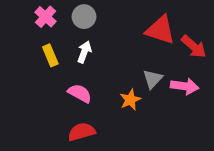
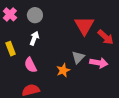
red triangle: (160, 30) -> (84, 26), turned 40
yellow rectangle: (50, 55) -> (11, 49), moved
pink semicircle: (80, 93) -> (30, 65), turned -147

